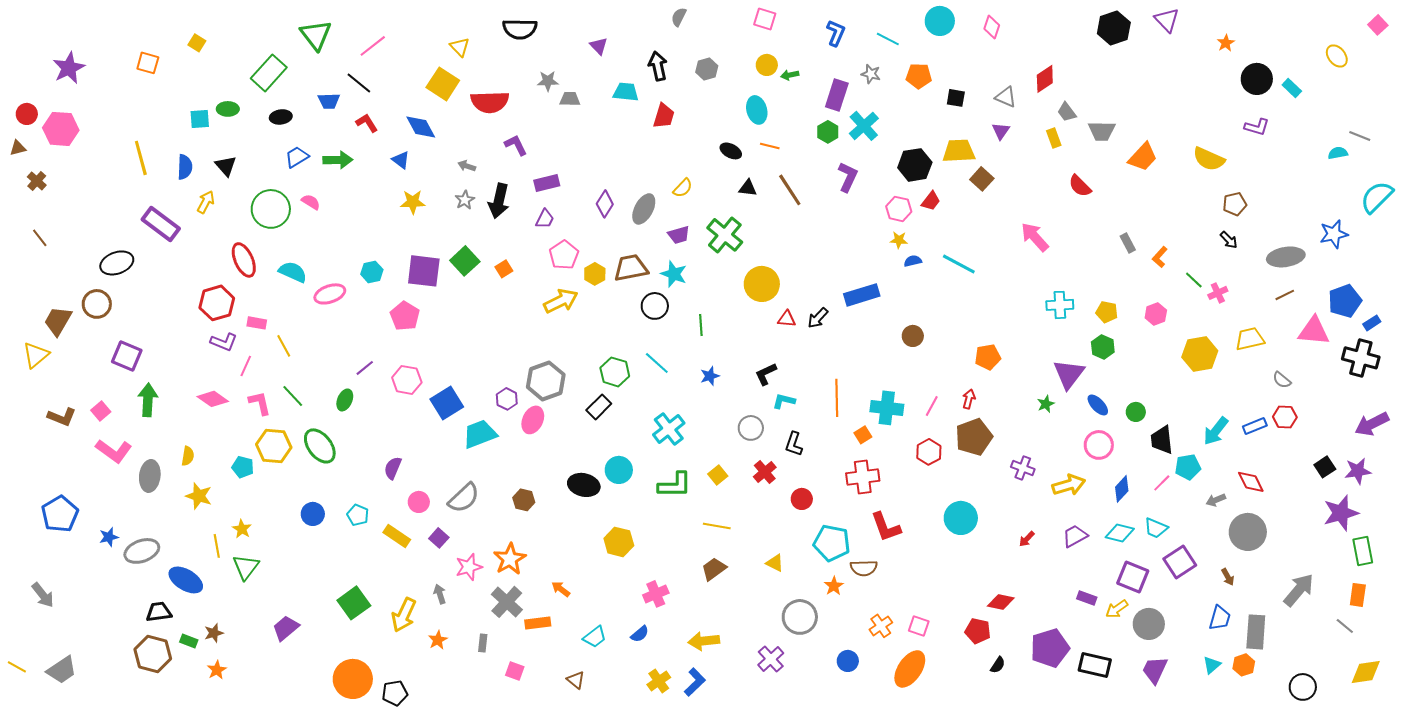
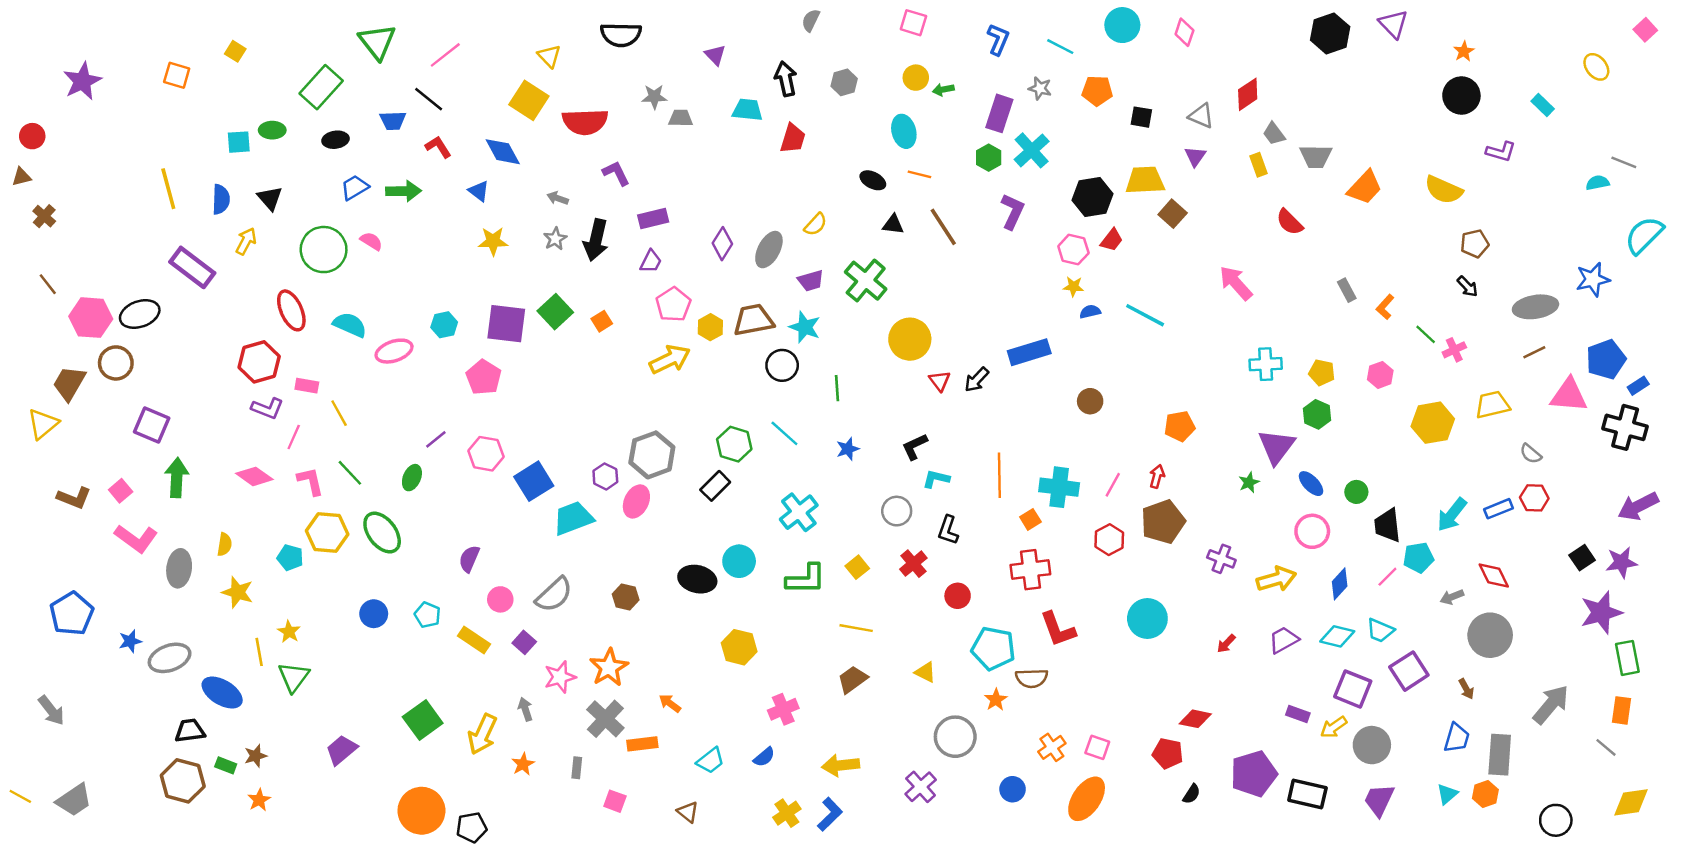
black circle: (1257, 79) -> (1461, 96), moved
pink hexagon: (61, 129) -> (91, 318), moved
red triangle: (787, 319) -> (940, 381), turned 48

